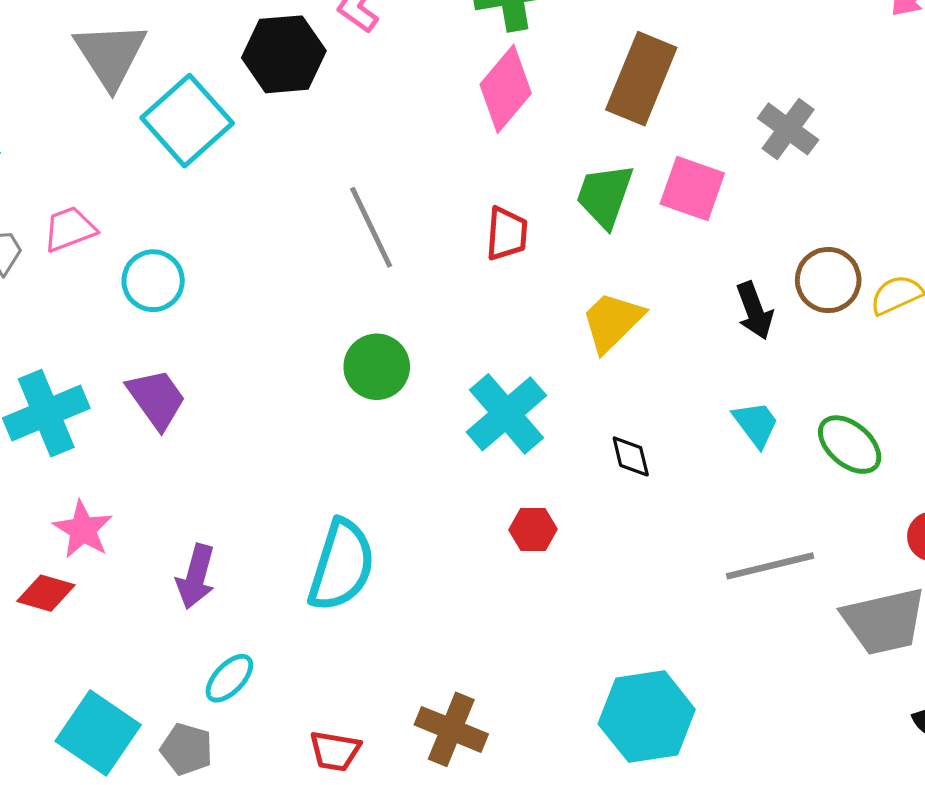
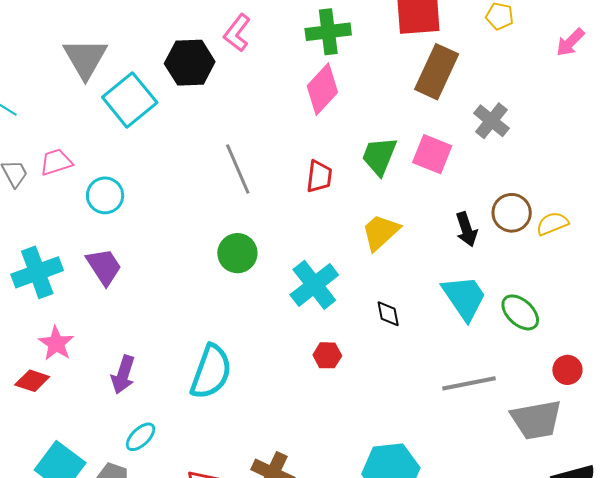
brown rectangle: (641, 79) -> (437, 72), moved
cyan trapezoid: (756, 424) -> (464, 298), size x1.6

